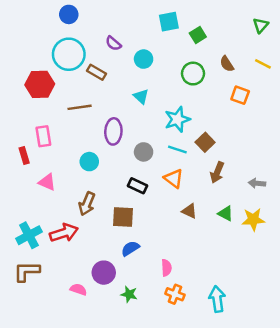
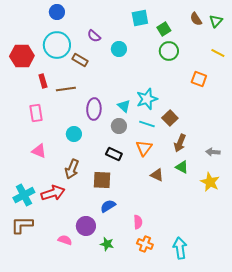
brown semicircle: (227, 64) -> (196, 19), moved
green circle: (193, 74) -> (169, 51), moved
red hexagon: (40, 84) -> (22, 56), moved
cyan triangle: (141, 96) -> (124, 106), moved
red rectangle: (24, 156) -> (43, 81), moved
orange triangle: (174, 178) -> (144, 148), turned 30
green triangle: (226, 213) -> (182, 167), moved
yellow star: (253, 219) -> (210, 182), turned 30

